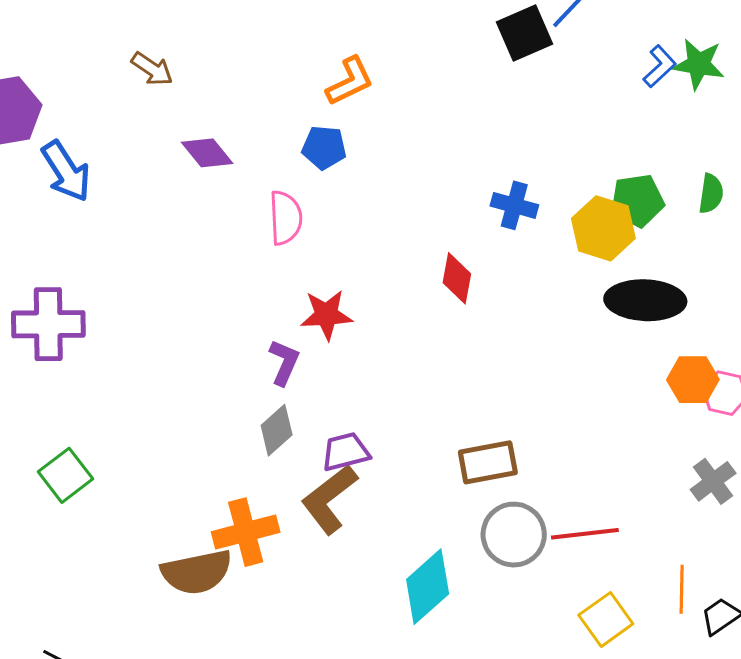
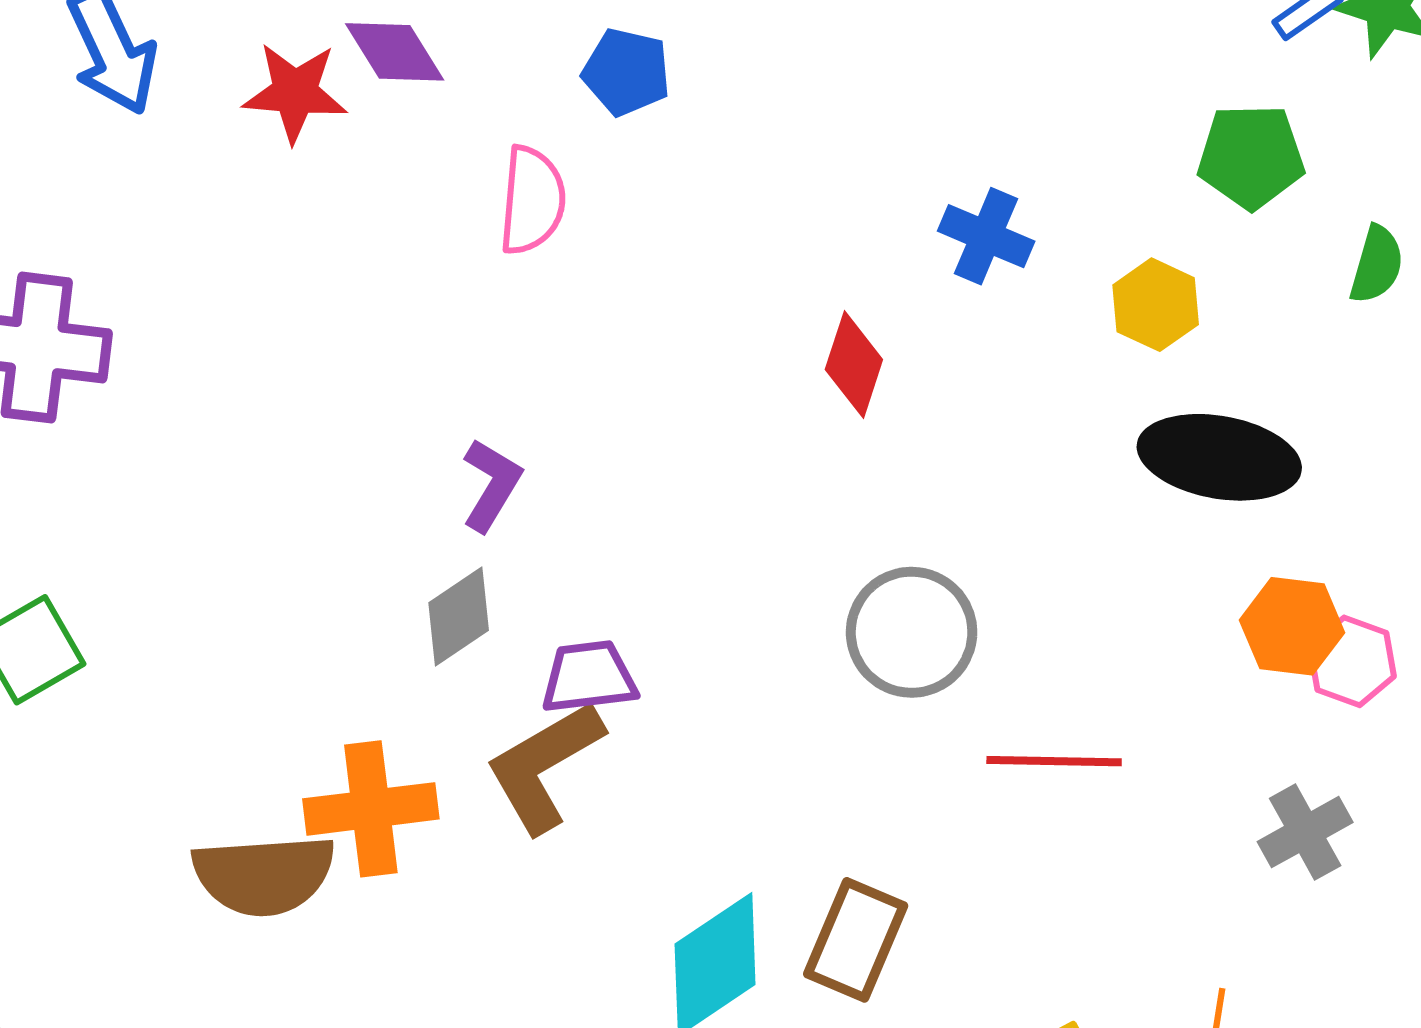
green pentagon: (637, 201) -> (1251, 156), moved
yellow hexagon: (603, 228) -> (1156, 305), size x0.7
red star: (326, 315) -> (295, 92), moved
brown rectangle: (488, 462) -> (856, 940), moved, turned -64
red line: (585, 534) -> (1054, 761), moved
gray circle: (514, 535) -> (912, 632), moved

